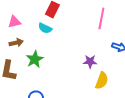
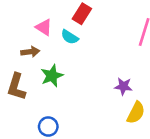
pink triangle: (14, 22) -> (44, 27), moved, turned 40

